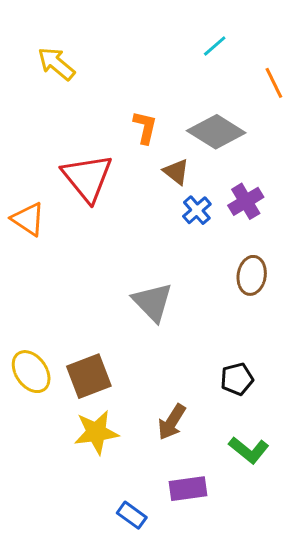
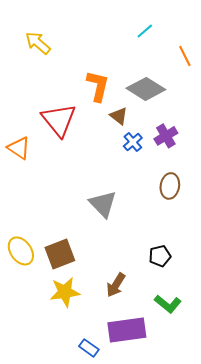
orange L-shape: (145, 127) -> (98, 86), size x1.4
purple rectangle: (188, 489) -> (127, 330), size x1.5

